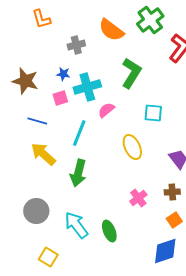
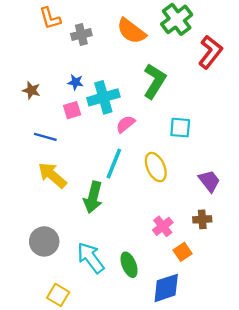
gray cross: (76, 45) -> (81, 35), moved
brown star: (25, 81) -> (31, 90), size x0.6
cyan line: (79, 133) -> (114, 164), moved
orange square: (174, 220) -> (183, 252), moved
blue diamond: (165, 251) -> (166, 288), moved

